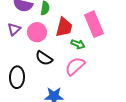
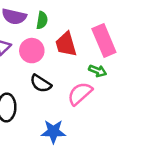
red trapezoid: (64, 27) -> (66, 44), turned 150
green arrow: (78, 44) -> (98, 71), moved

